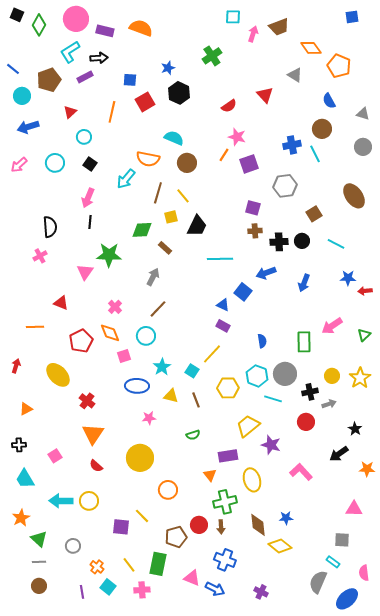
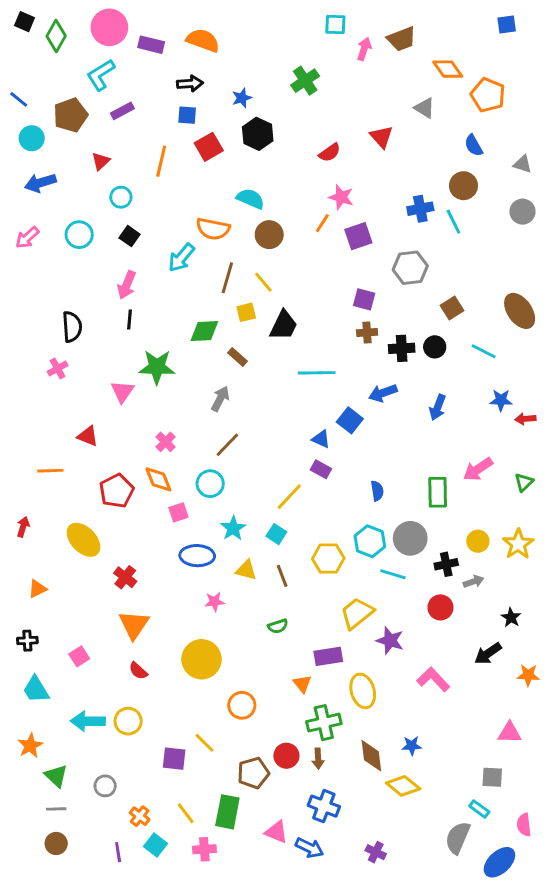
black arrow: (99, 58) -> (190, 83), moved
brown ellipse: (354, 196) -> (520, 311), moved
yellow line: (212, 354) -> (289, 497), moved

